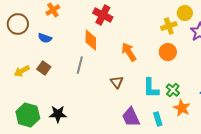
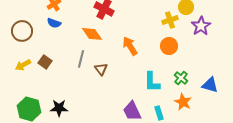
brown circle: (18, 24) -> (22, 31), moved
blue semicircle: (45, 38) -> (54, 23), moved
orange diamond: (91, 40) -> (92, 34), turned -35
brown triangle: (117, 82) -> (101, 69), moved
green cross: (173, 90) -> (181, 78), moved

